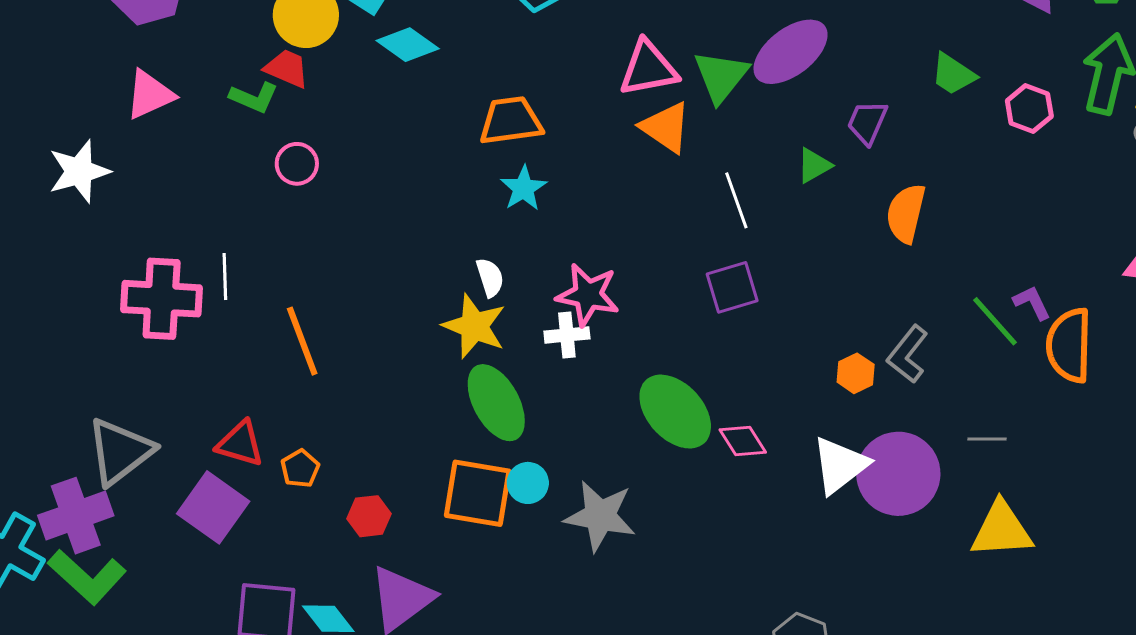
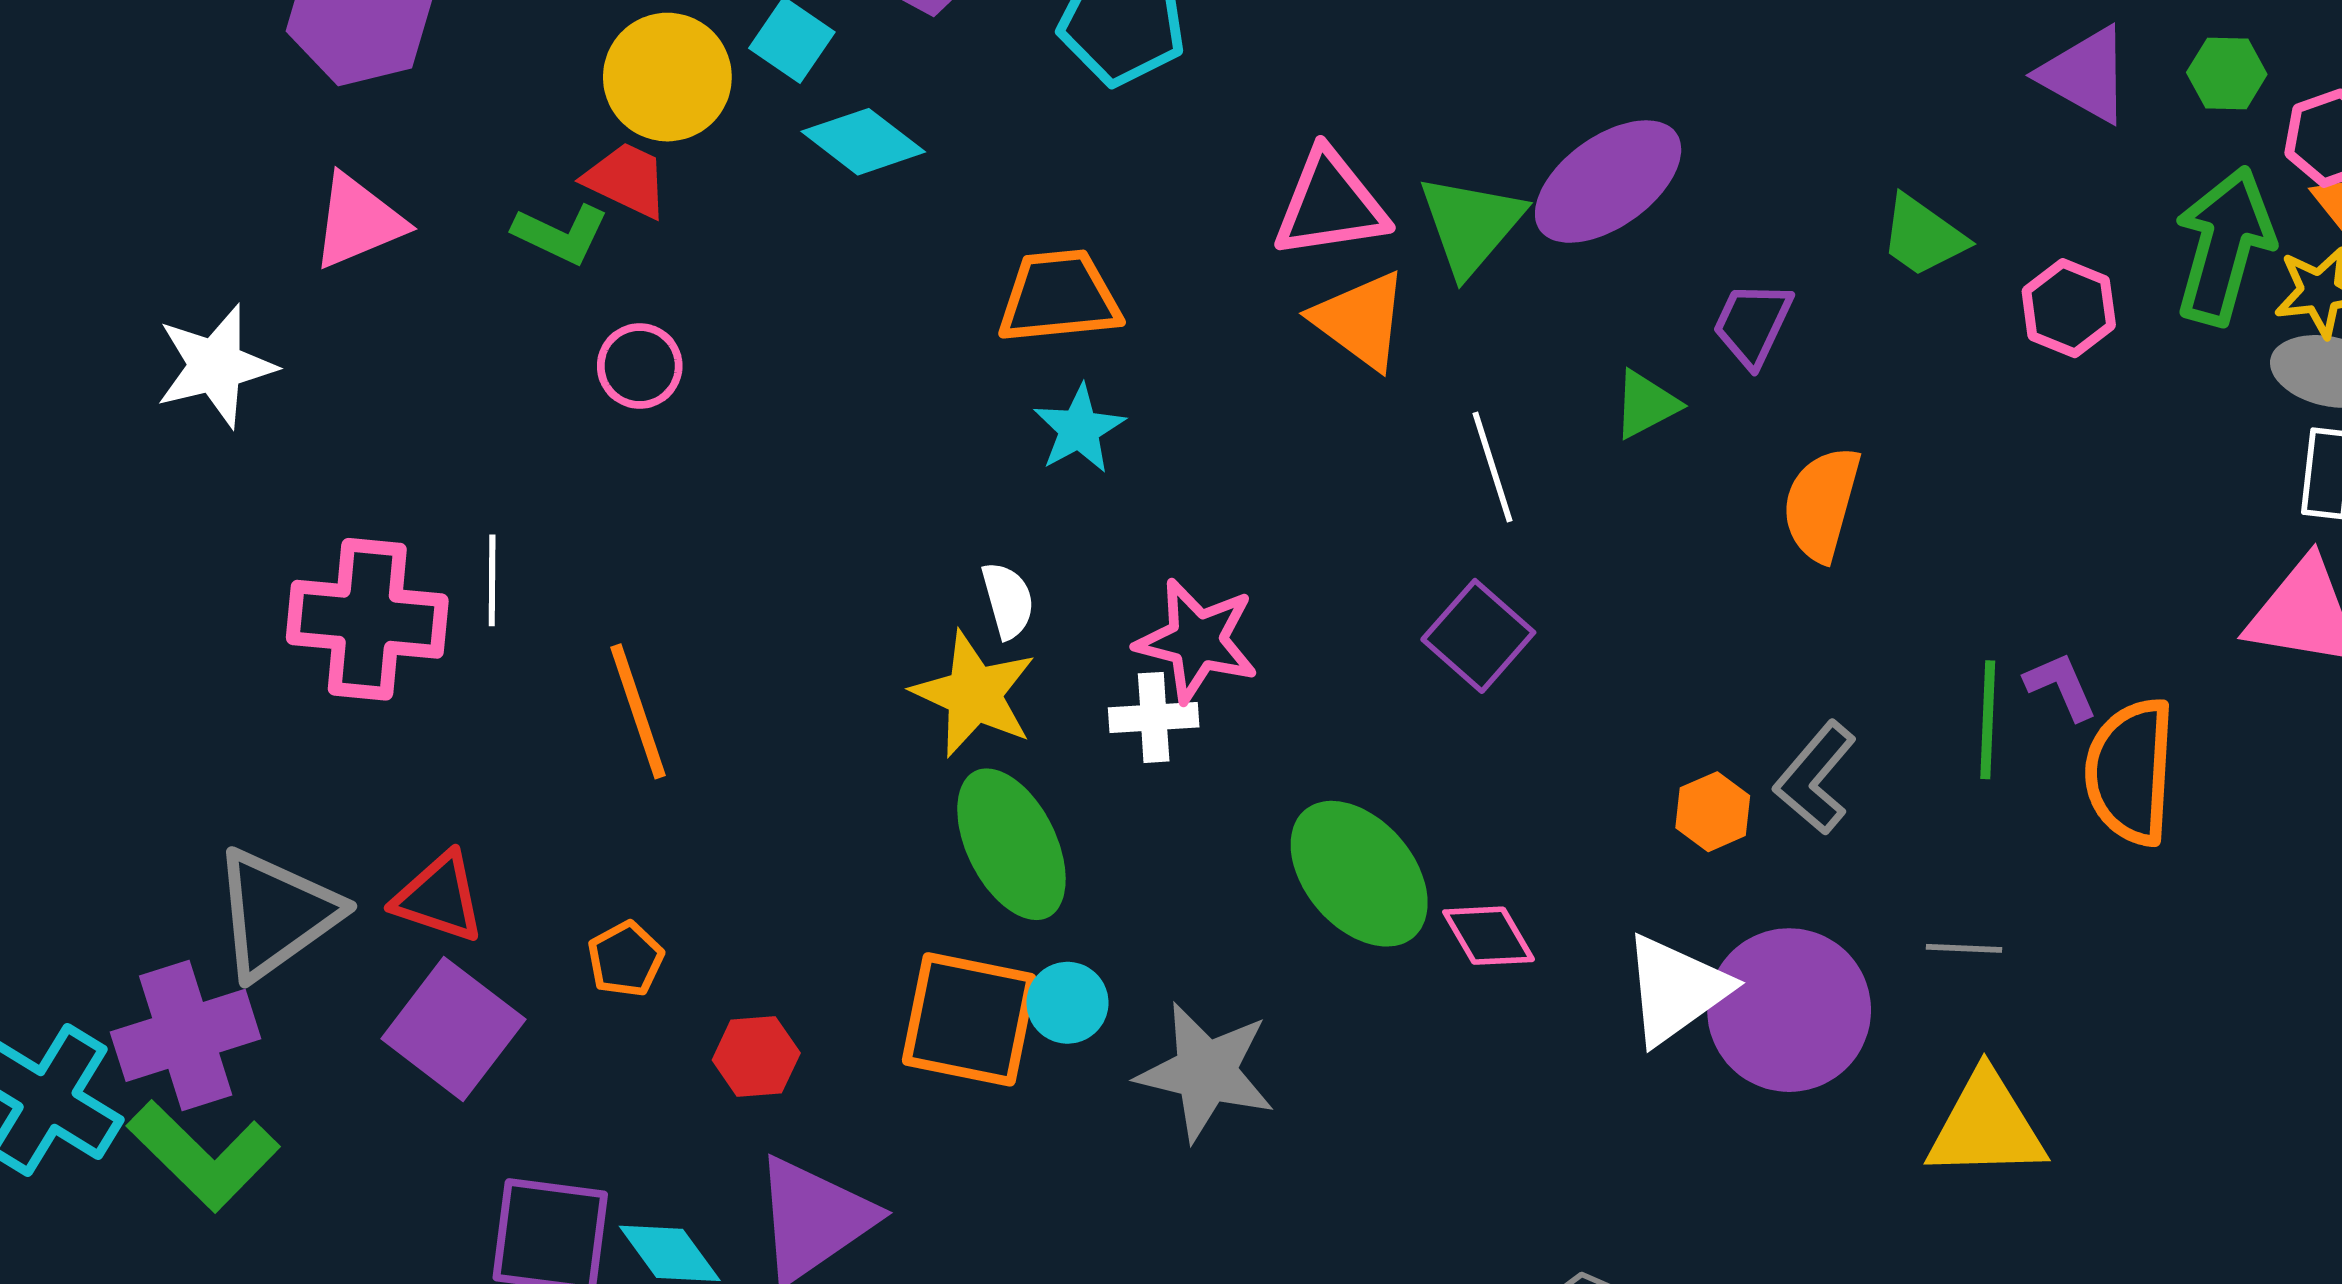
purple square: (732, 287) -> (1478, 636), turned -34
green line: (995, 321) -> (1988, 720), turned 42
red triangle: (240, 444) -> (439, 898), moved

